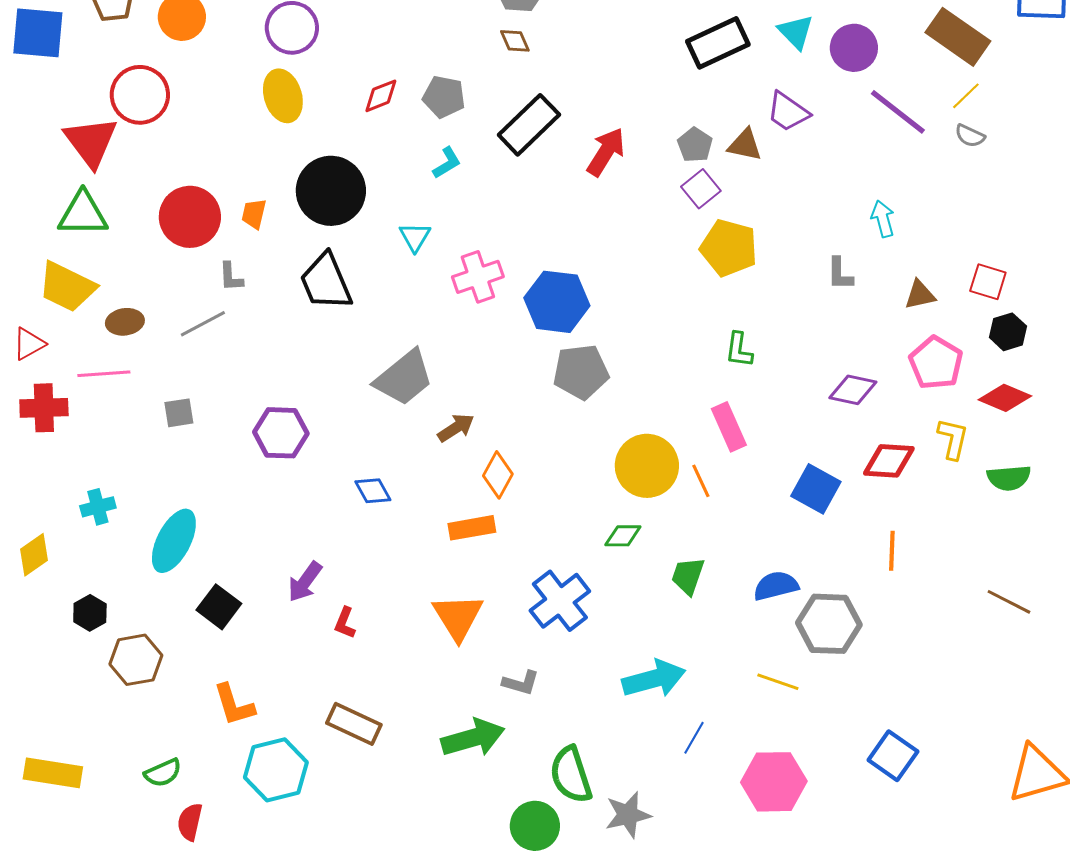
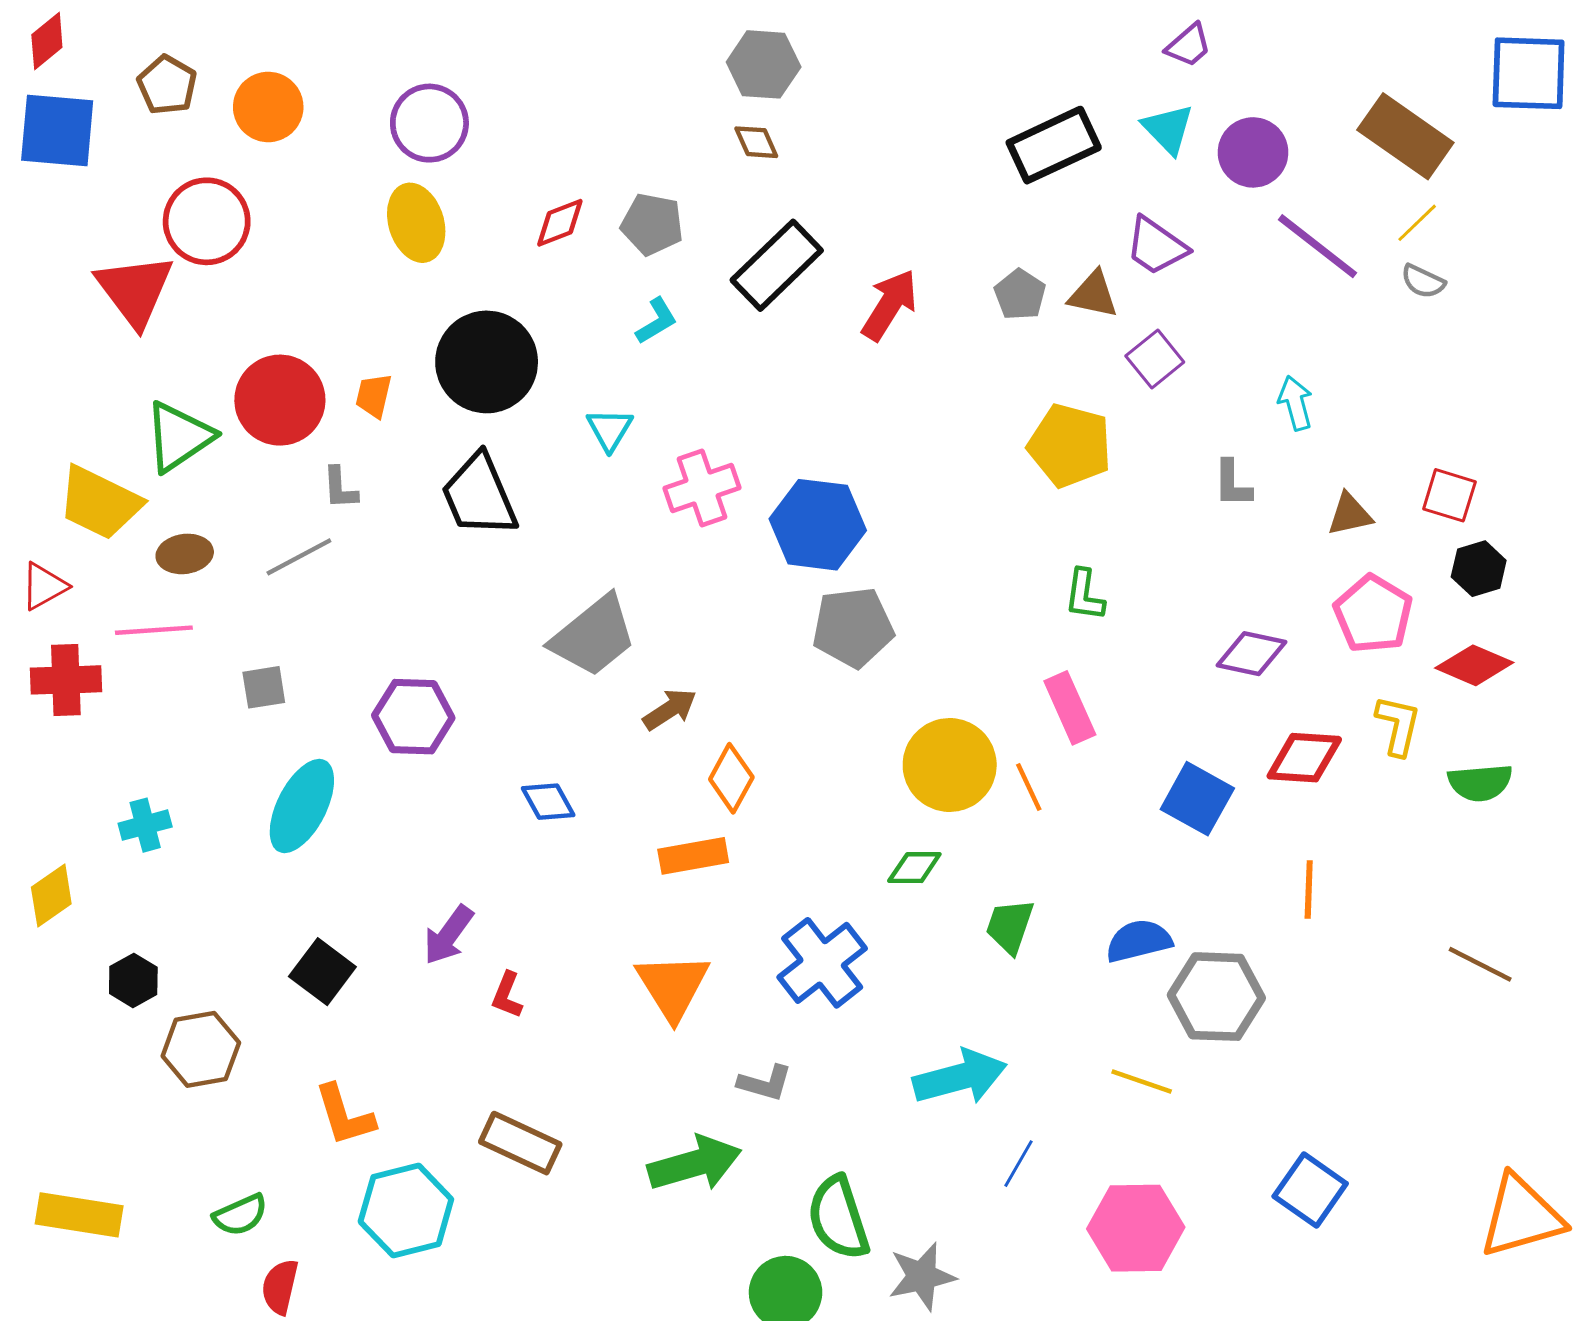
purple square: (701, 189) -> (1155, 359), moved
green triangle: (83, 214) -> (179, 437), moved, turned -34
cyan ellipse: (174, 541) -> (302, 806), moved

